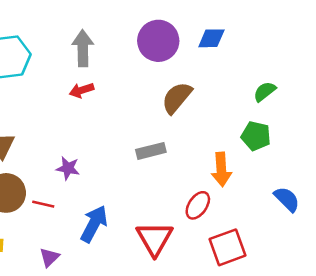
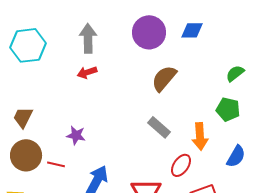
gray rectangle: (151, 151) -> (159, 127), moved, turned 55
blue semicircle: (287, 199) -> (236, 156), moved, turned 75

